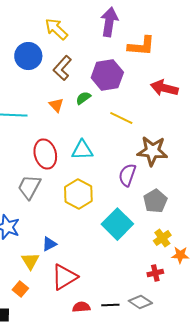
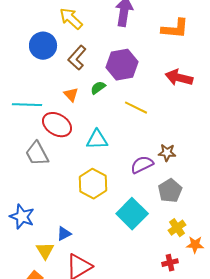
orange L-shape: (141, 46) -> (175, 29), moved
brown star: (152, 151) -> (167, 153), moved, size x0.6
red ellipse: (45, 154) -> (57, 125), moved, turned -44
purple semicircle: (127, 175) -> (142, 165), turned 45
gray trapezoid: (29, 187) -> (37, 154), moved, turned -56

